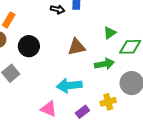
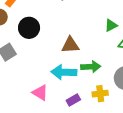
brown triangle: (77, 47) -> (70, 45), moved
green arrow: (104, 64) -> (91, 67), moved

